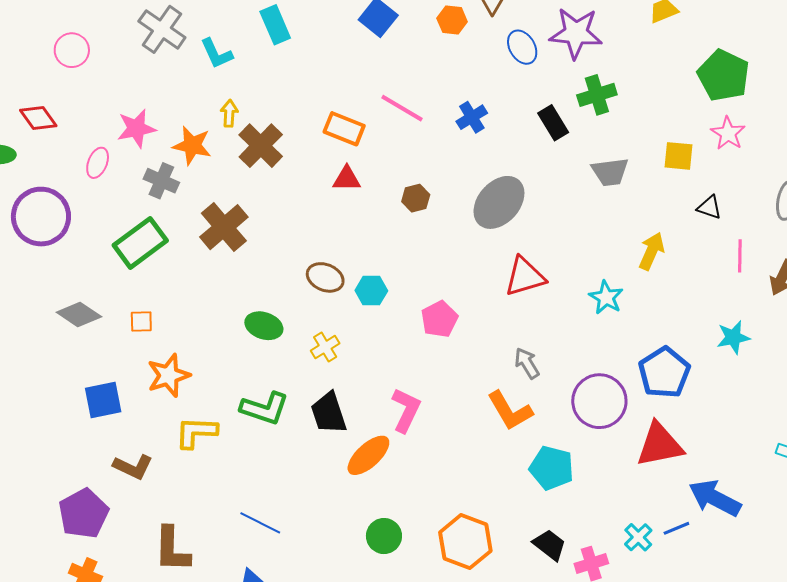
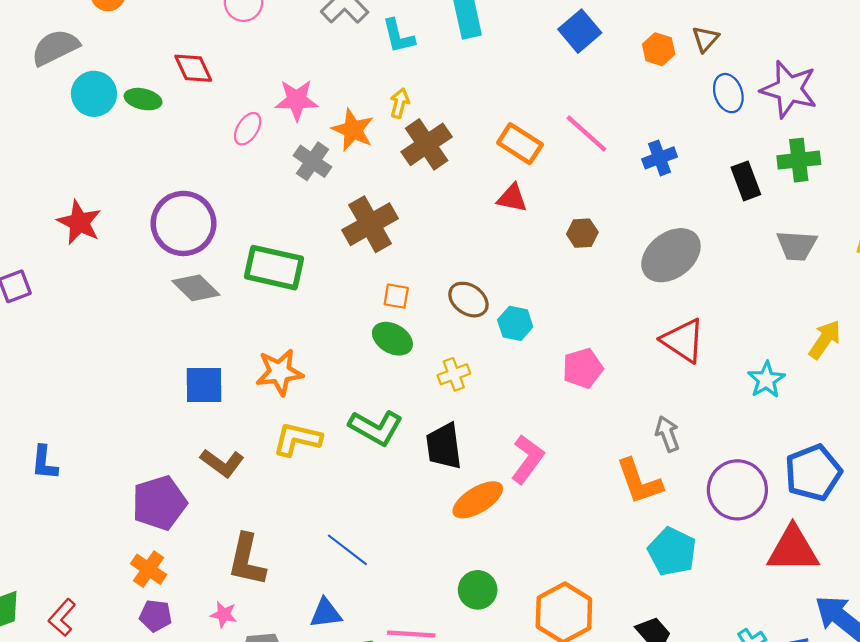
purple circle: (41, 217) -> (183, 223), moved
green rectangle: (140, 243) -> (274, 268), moved, turned 38
red triangle: (525, 277) -> (683, 340), turned 39
orange square: (141, 321) -> (396, 296), moved

